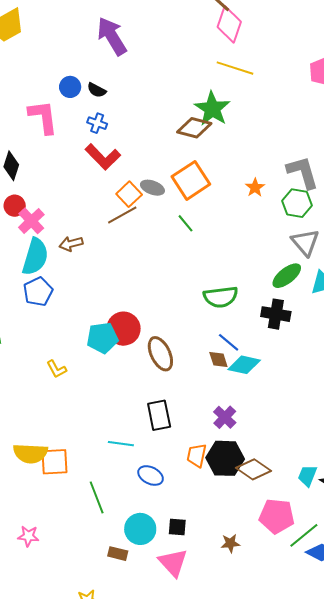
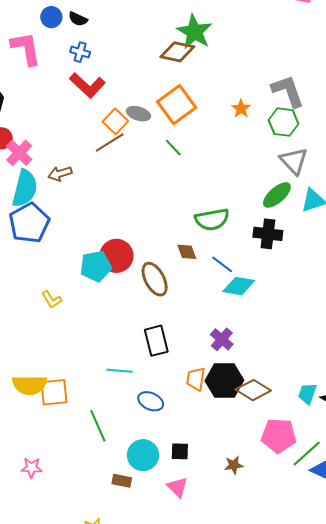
blue pentagon: (38, 292) -> (29, 223), size x1.4
brown diamond: (218, 360) -> (187, 252), moved
pink triangle: (173, 563) -> (177, 487), size x0.7

